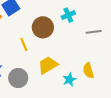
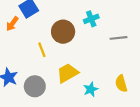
yellow semicircle: (88, 71) -> (121, 83), moved

